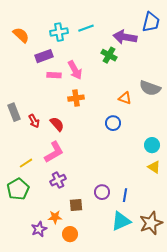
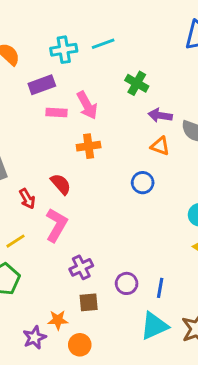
purple arrow: (125, 37) -> (160, 115), moved, size x0.7
red arrow: (34, 121) -> (27, 199), moved
pink L-shape: (54, 152) -> (56, 225), turned -30
purple cross: (58, 180) -> (81, 267), moved

